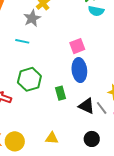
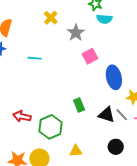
gray star: (32, 18) -> (76, 33), moved
blue ellipse: (79, 70) -> (114, 77), moved
green hexagon: (29, 79) -> (51, 127), moved

